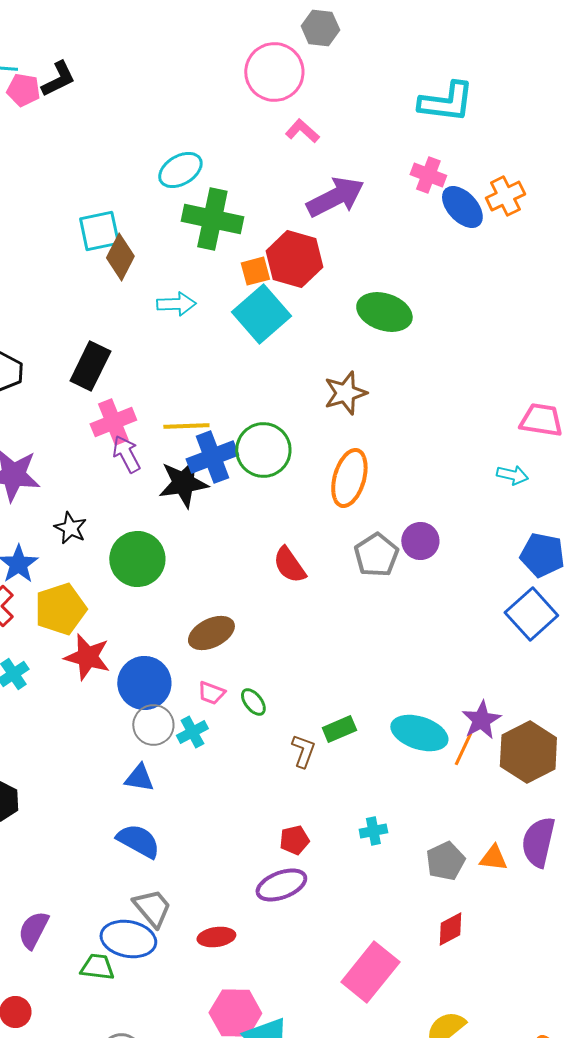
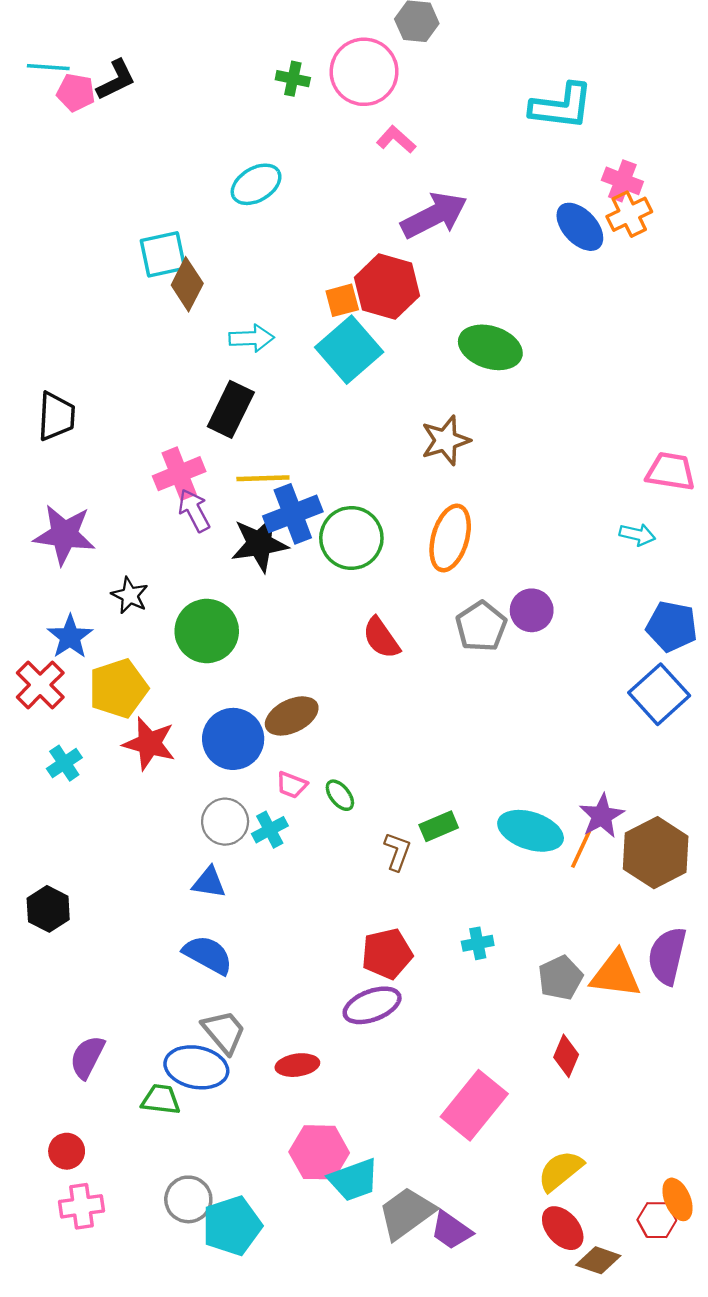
pink cross: (428, 175) -> (622, 181), moved
green cross: (212, 219) -> (293, 79), moved, size x0.5
black rectangle: (90, 366) -> (231, 409), moved
green circle: (263, 450) -> (351, 538), moved
blue circle: (144, 683) -> (233, 739), moved
red pentagon: (294, 840) -> (387, 954), size x1.5
orange triangle: (493, 858) -> (615, 974), size x1.6
red diamond: (450, 929) -> (566, 1056), turned -39

